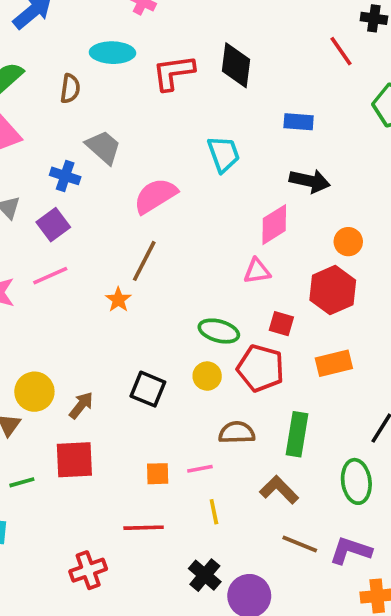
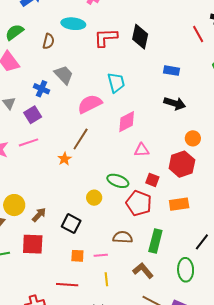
cyan trapezoid: (224, 154) -> (116, 83), moved
pink diamond: (274, 225) -> (127, 122), moved
yellow circle: (207, 376) -> (94, 198), moved
black square: (148, 389) -> (71, 224), moved

